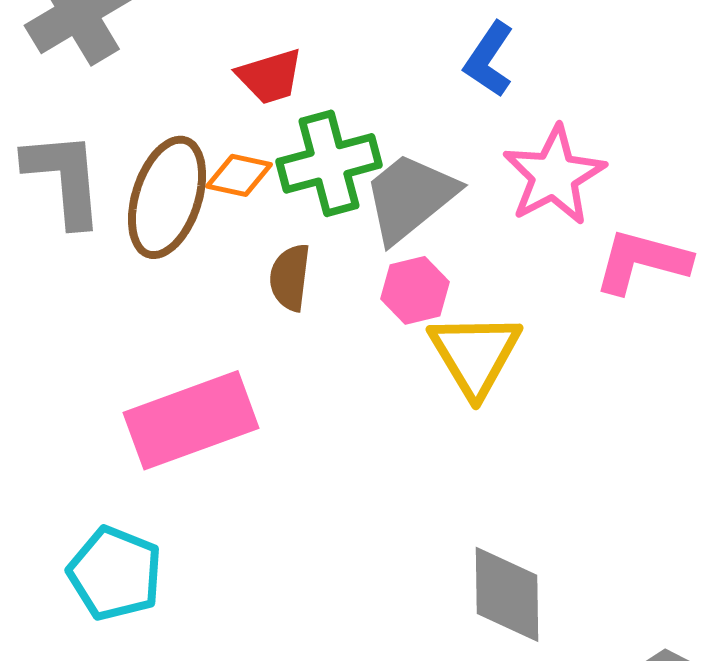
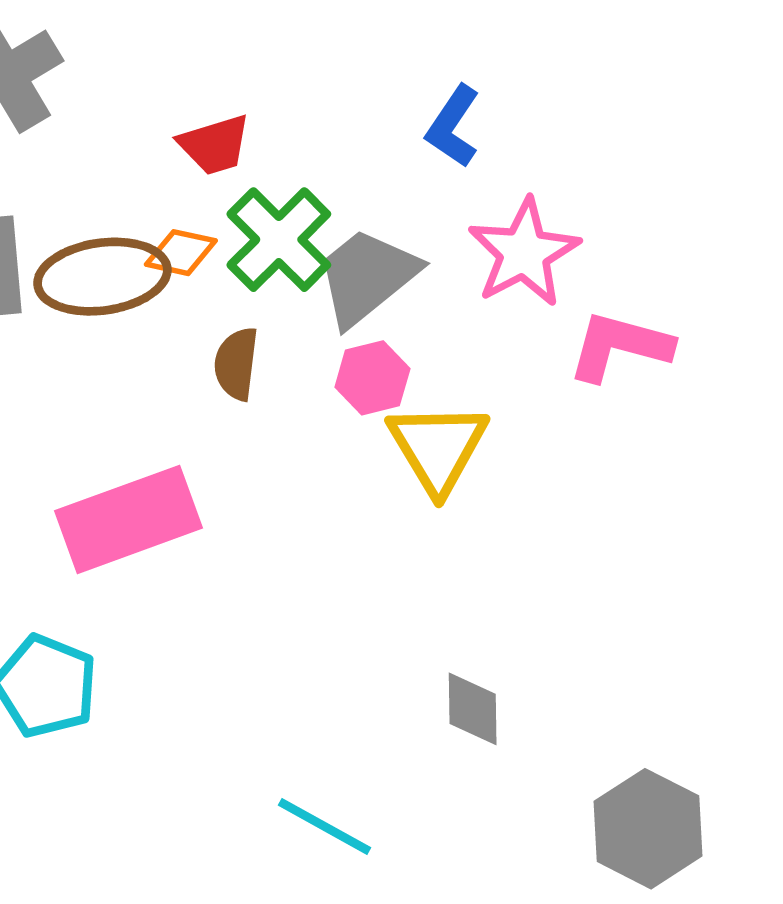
green cross: (329, 163) -> (279, 240), turned -30
brown ellipse: (167, 197) -> (102, 277), turned 64
gray diamond: (507, 594) -> (473, 709), size x0.7

